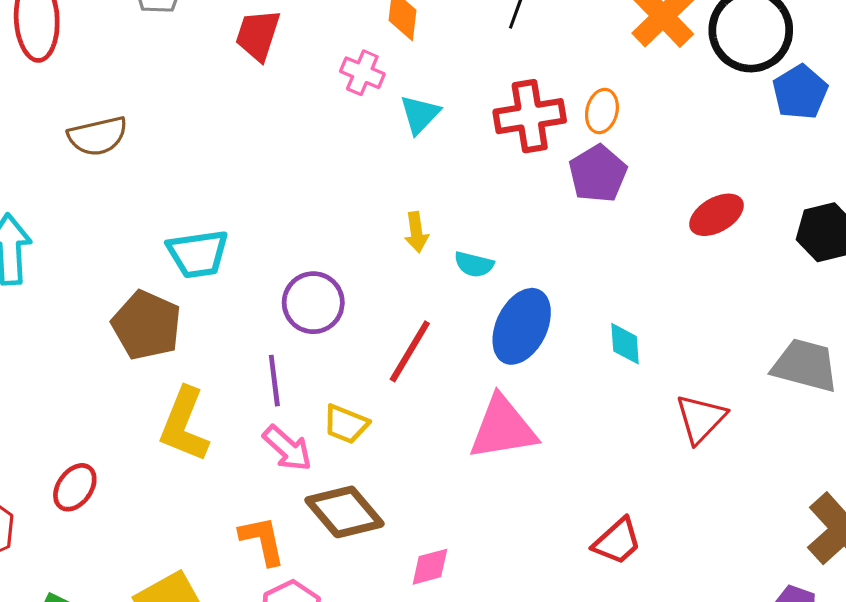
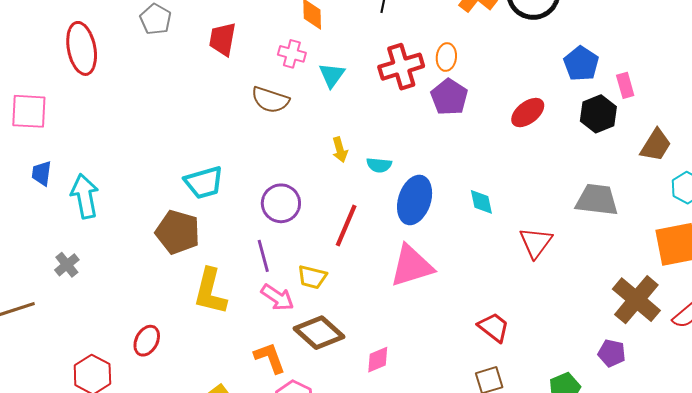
blue pentagon: (800, 92) -> (581, 64), moved
brown semicircle: (98, 136) -> (270, 100), moved, turned 39
red trapezoid: (617, 541) -> (494, 327), turned -92

